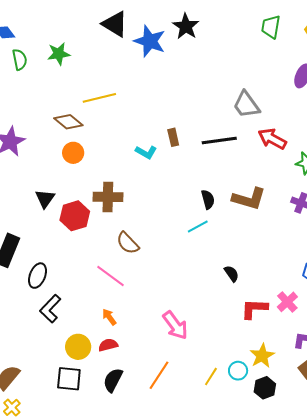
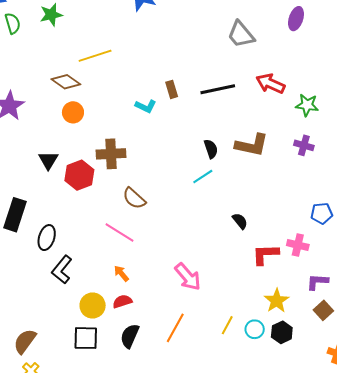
gray trapezoid: (246, 105) -> (241, 34), moved
pink cross: (287, 302) -> (298, 245), turned -30
cyan circle: (238, 371) -> (255, 329), moved

